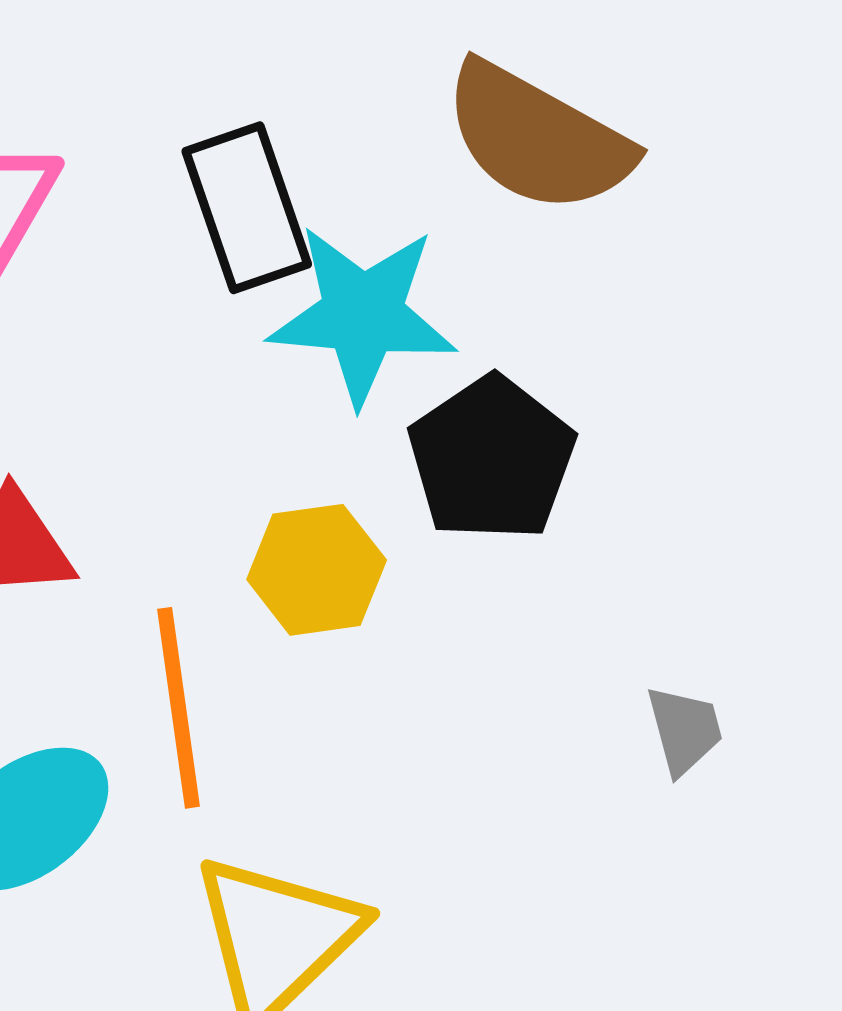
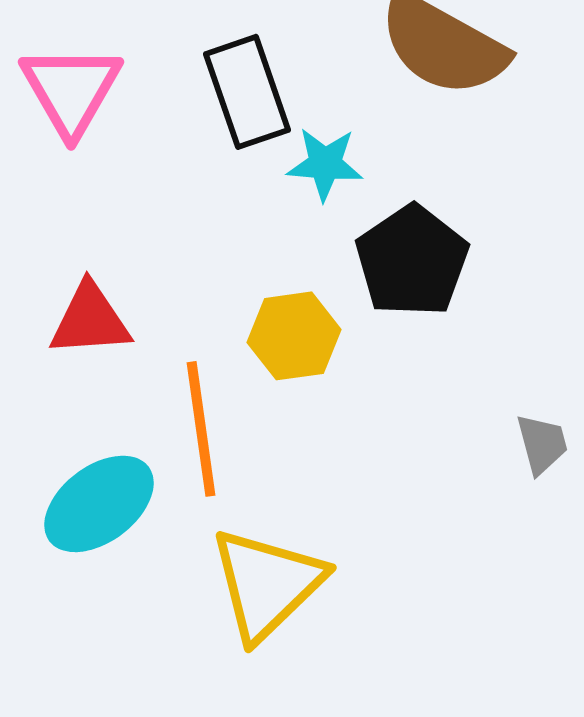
cyan star: (363, 315) -> (325, 164), size x0.6

